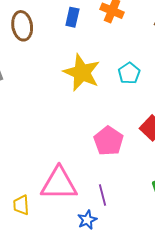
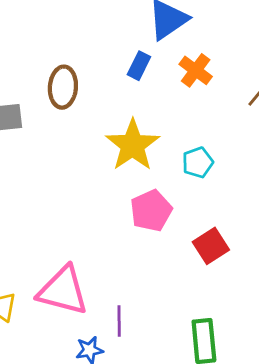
brown ellipse: (22, 26) -> (63, 87), moved
pink pentagon: (109, 141) -> (151, 211), moved

